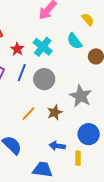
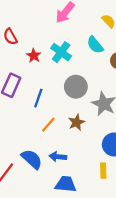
blue line: (22, 73) -> (38, 98), moved
gray circle: (44, 79) -> (76, 87), moved
blue arrow: (57, 146) -> (58, 157), moved

